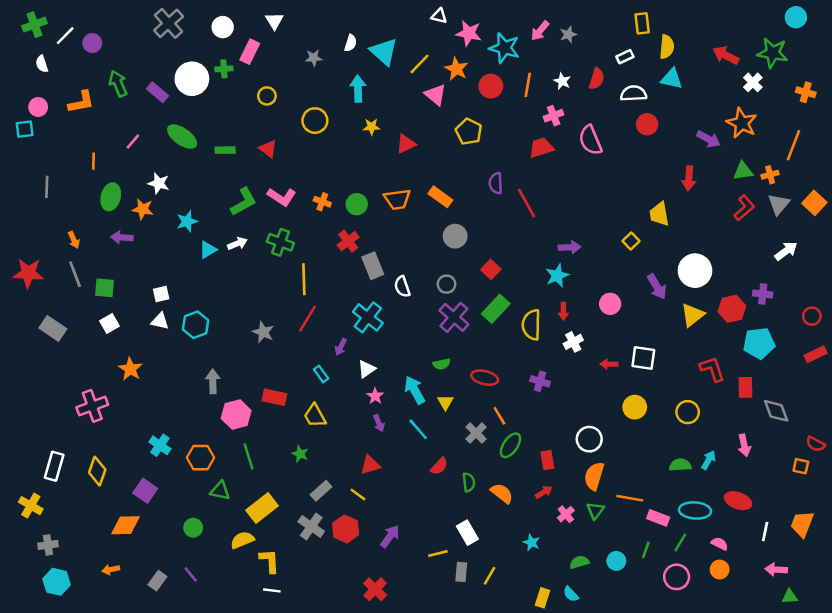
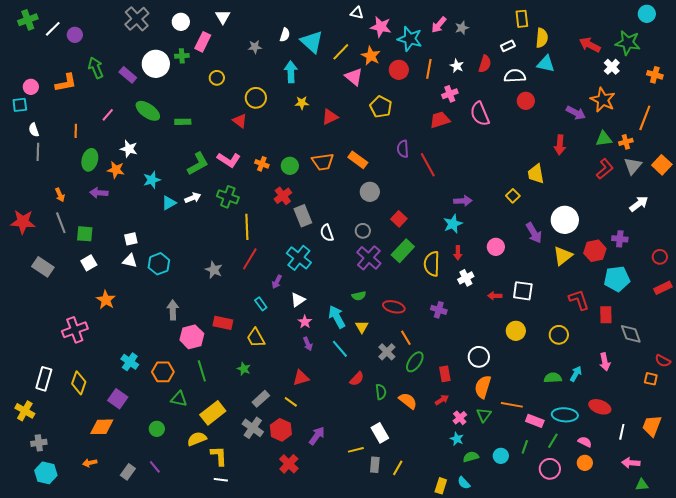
white semicircle: (42, 64) -> (34, 130), moved
red triangle: (268, 149) -> (240, 121), moved
cyan star: (531, 542) -> (457, 439), moved
red cross: (375, 589) -> (289, 464), moved

